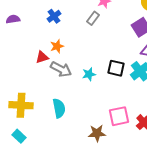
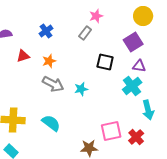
red triangle: (42, 57) -> (23, 56), moved
black square: (116, 68) -> (105, 62), moved
cyan semicircle: (59, 108) -> (51, 123), turned -42

